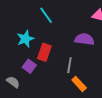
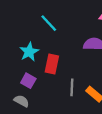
gray line: (69, 65) -> (72, 87), moved
purple square: (29, 66) -> (28, 81), moved

